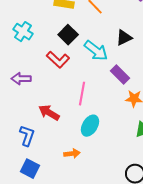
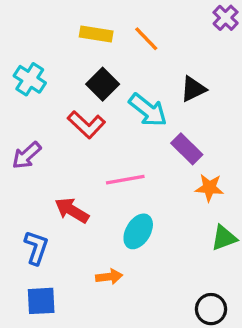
purple arrow: (21, 79) -> (27, 155), turned -42
pink line: (82, 94) -> (125, 180), turned 70
blue square: (30, 169) -> (41, 301), turned -30

